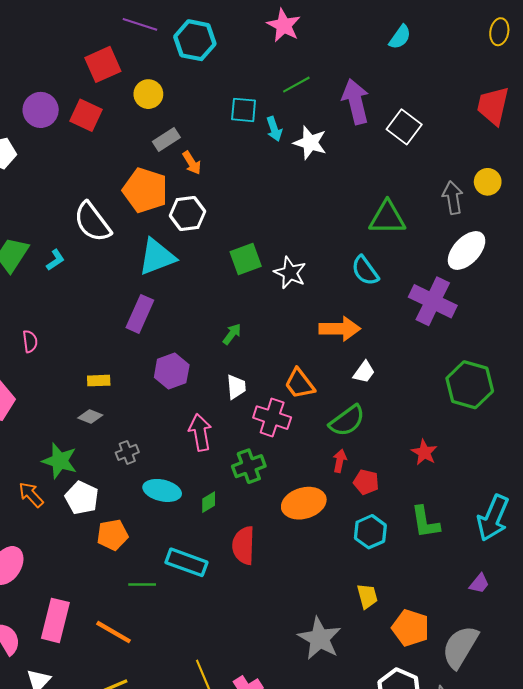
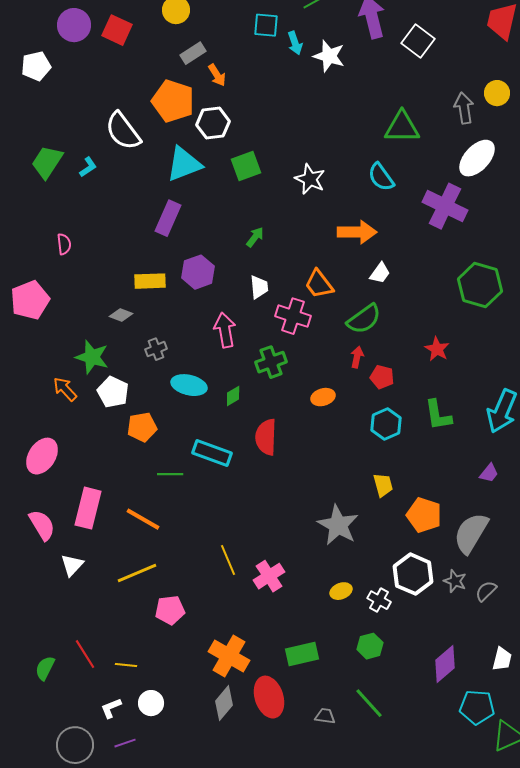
green square: (246, 259) -> (246, 166), moved
yellow rectangle: (99, 381) -> (150, 281), moved, size x1.4
orange ellipse: (304, 503) -> (323, 397), size x0.6

